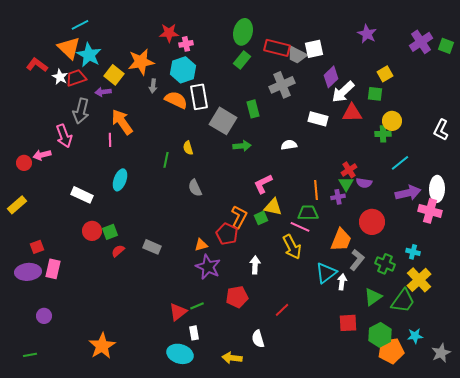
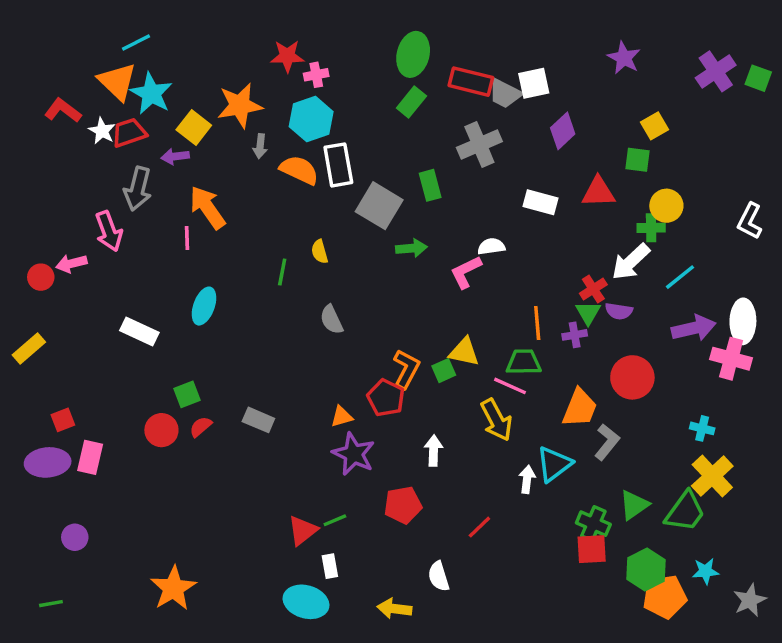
white arrow: (343, 92) -> (631, 262), moved
pink L-shape: (263, 184) -> (466, 272), moved
red circle: (92, 231) -> (161, 430), moved
green cross: (385, 264) -> (593, 524), moved
white arrow: (342, 282) -> (527, 479), moved

